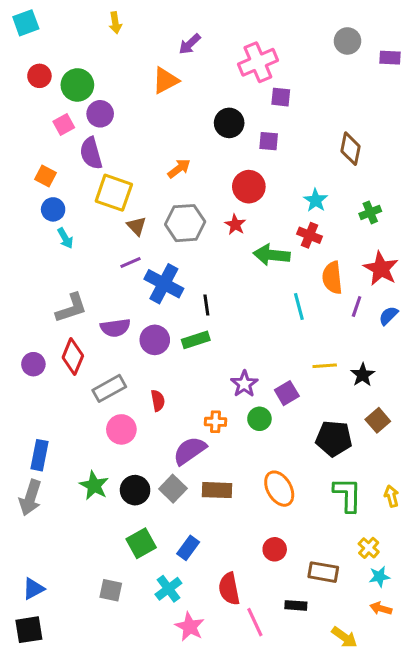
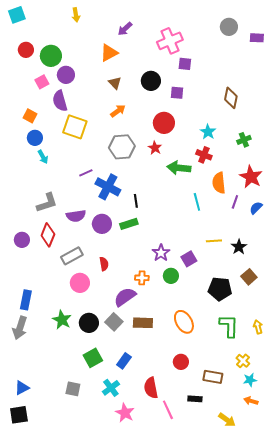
brown triangle: (137, 226) -> (115, 83), moved

